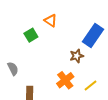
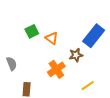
orange triangle: (51, 21) -> (52, 38), moved
orange cross: (65, 80) -> (56, 69), moved

